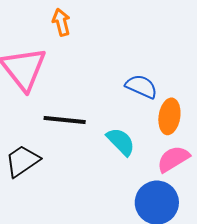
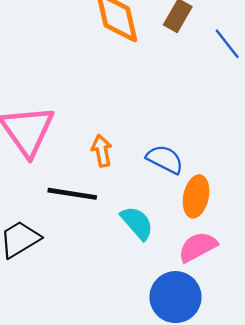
orange arrow: (61, 22) -> (102, 151), moved

